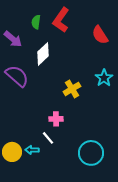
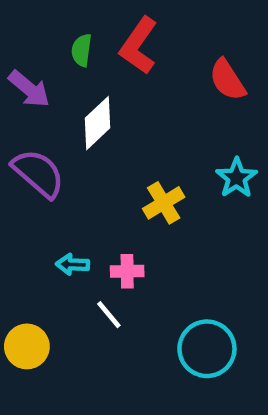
cyan arrow: (32, 150) -> (72, 264), moved

